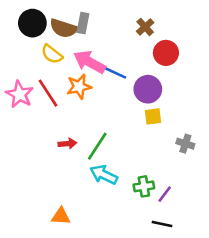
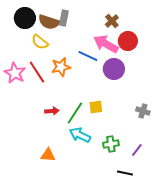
pink arrow: (89, 62) -> (106, 44), moved
yellow square: (153, 116) -> (96, 107), moved
purple line: (165, 194) -> (137, 150), moved
orange triangle: (61, 216) -> (48, 155), moved

